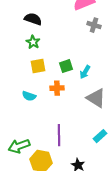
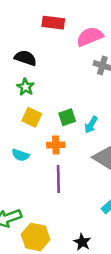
yellow square: (38, 66) -> (32, 117), turned 35
purple line: (59, 135) -> (58, 179), moved

